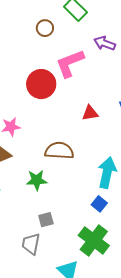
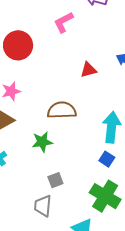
pink L-shape: (70, 63) -> (63, 22), size x0.7
red circle: (41, 84) -> (18, 45), moved

